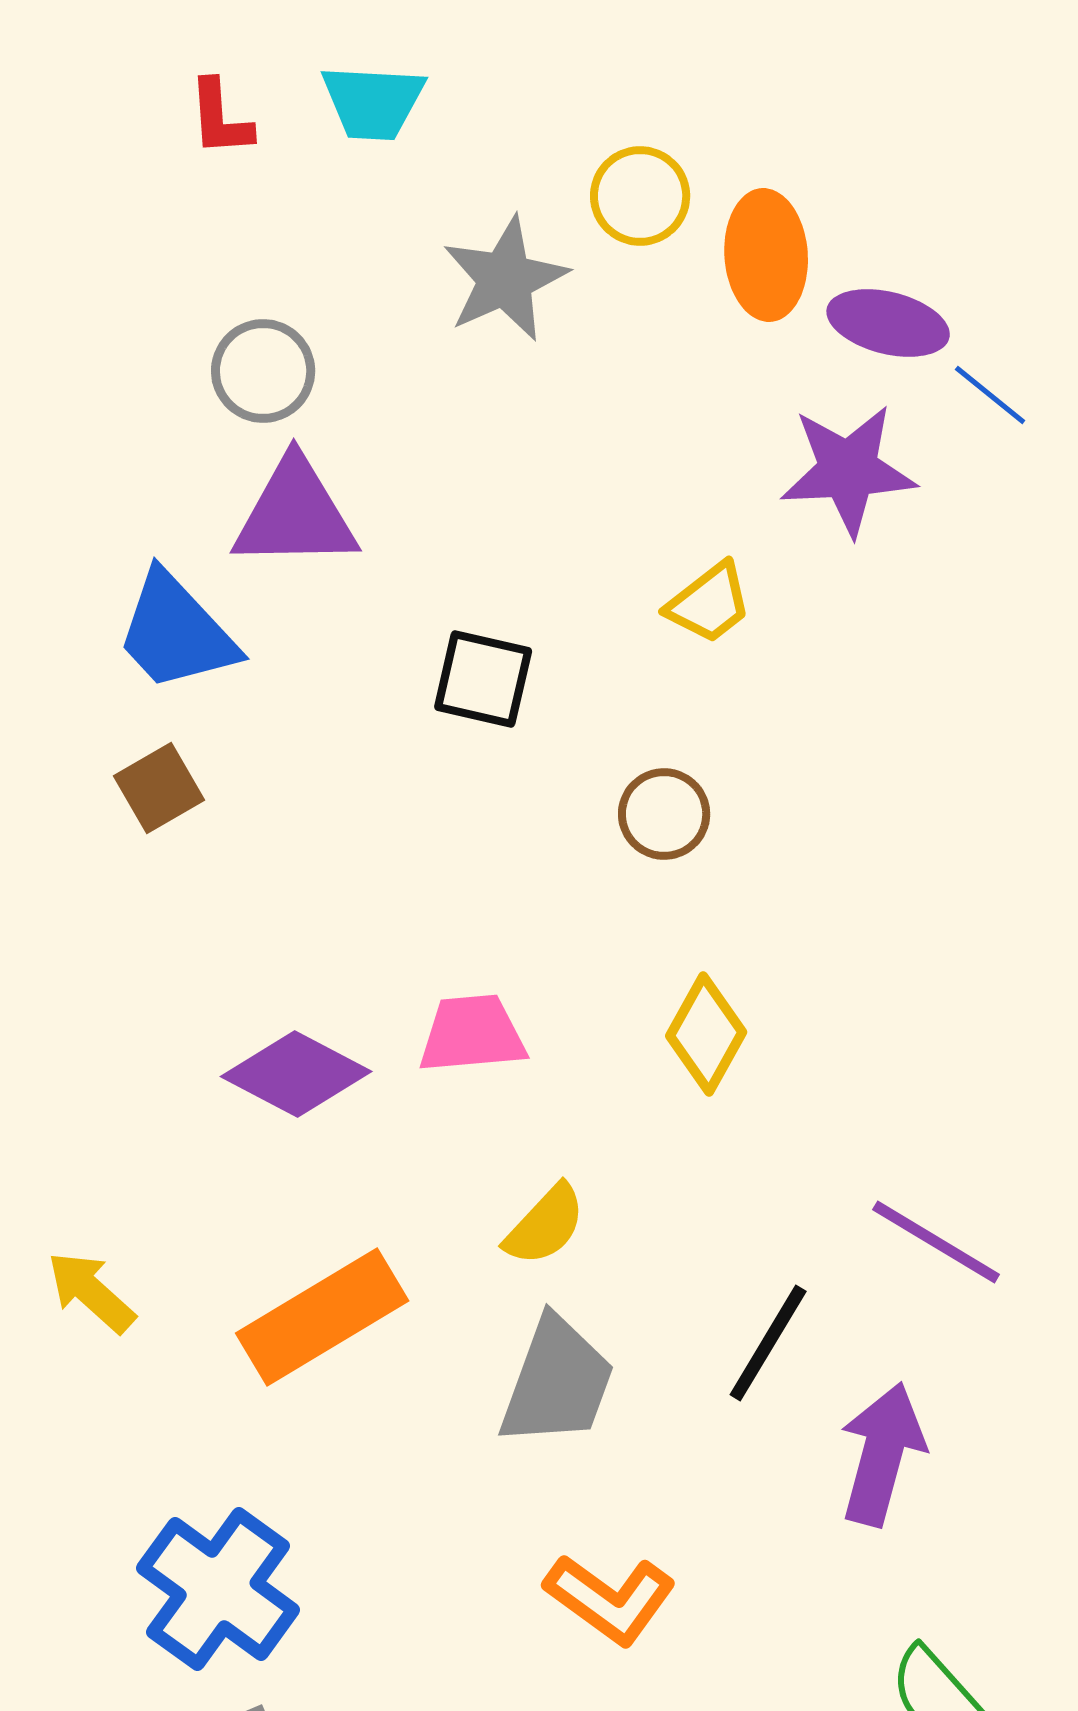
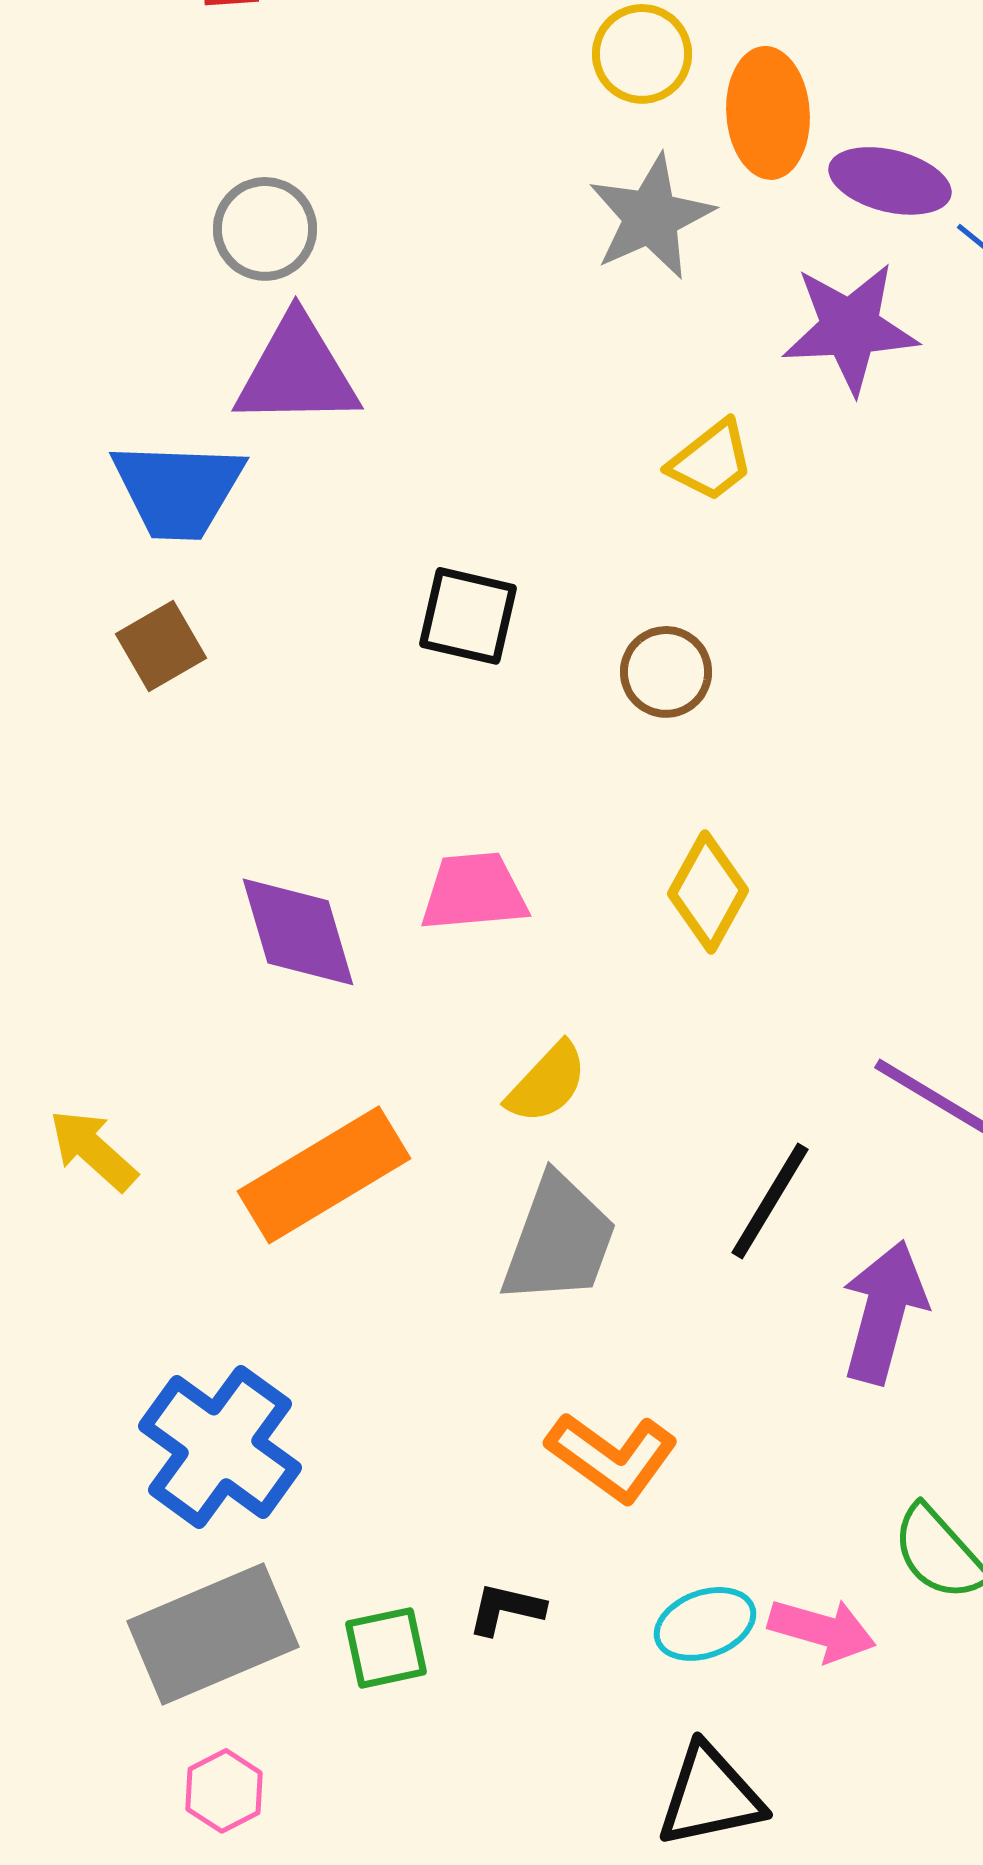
gray star: (505, 279) -> (651, 217), moved
blue trapezoid: (176, 632) -> (178, 490), turned -45
black square: (483, 679) -> (468, 616), moved
purple diamond: (296, 1074) -> (298, 932), turned 46

